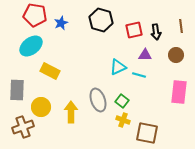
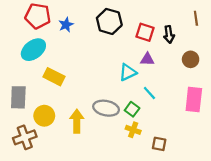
brown line: (181, 26) -> (196, 18), moved
red square: (134, 30) -> (145, 32), turned 30
purple triangle: (145, 55) -> (147, 59), moved
cyan line: (139, 75) -> (149, 93), moved, turned 32
gray ellipse: (98, 100) -> (106, 108), turned -60
brown square: (147, 133) -> (159, 144), size x0.6

